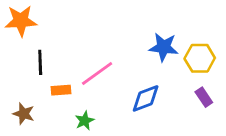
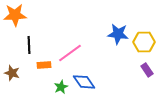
blue diamond: (146, 98) -> (84, 82), moved, turned 75
brown star: (24, 114) -> (12, 73), moved

